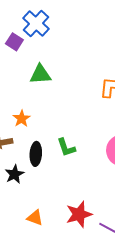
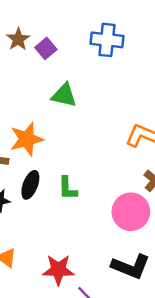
blue cross: (36, 24) -> (107, 40), moved, turned 36
orange star: (22, 119) -> (27, 139), size x1.6

